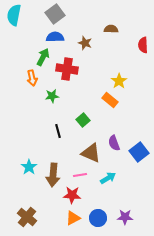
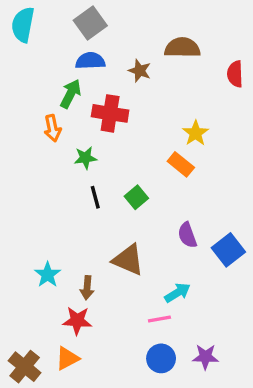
brown semicircle: (111, 29) -> (182, 48), size x1.5
black line: (58, 131) -> (95, 197), moved
brown triangle: (91, 153) -> (128, 260), moved
brown arrow: (53, 175) -> (87, 288), size x0.6
pink line: (80, 175) -> (159, 319), moved
red star: (72, 195) -> (77, 321), moved
brown cross: (27, 217) -> (25, 367), moved
orange triangle: (73, 218) -> (67, 358), moved

